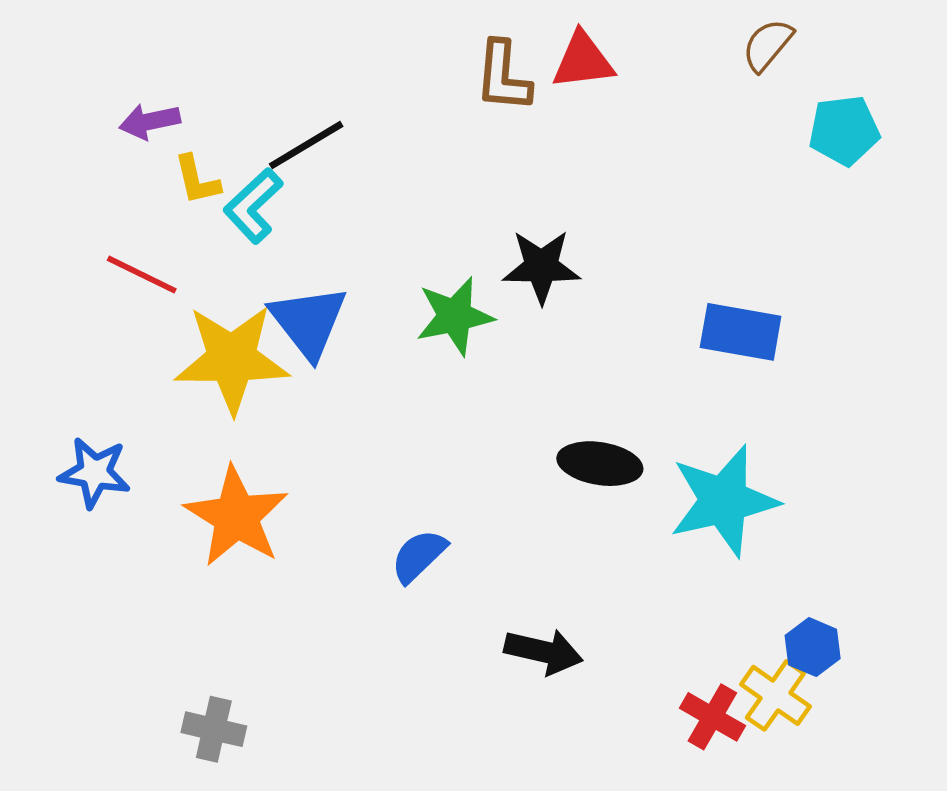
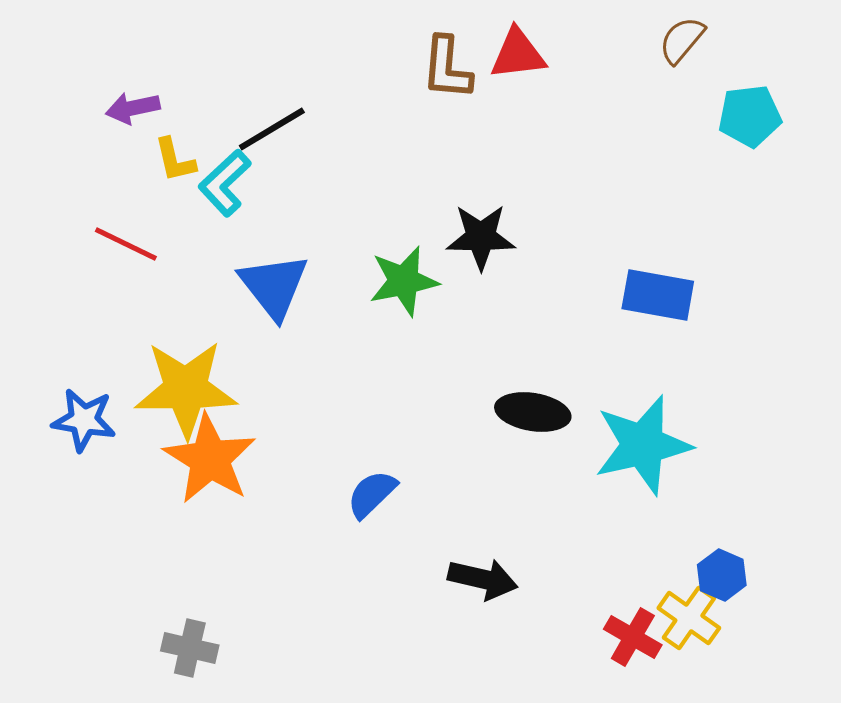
yellow star: (232, 359) -> (186, 389), moved

